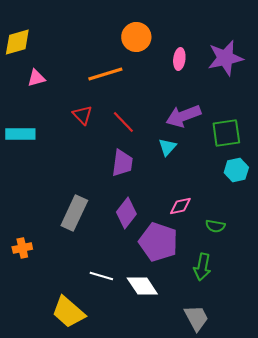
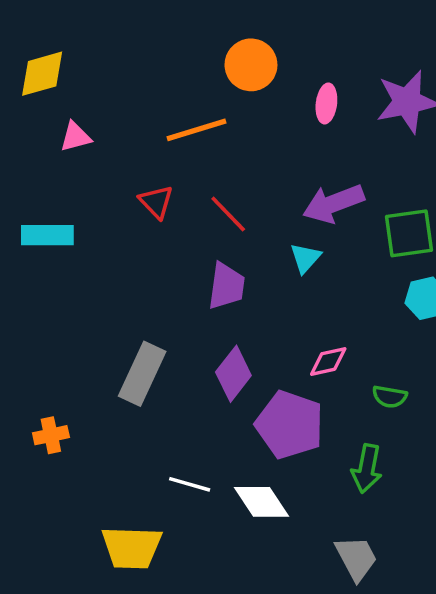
yellow trapezoid: (68, 312) -> (132, 548), turned -39

